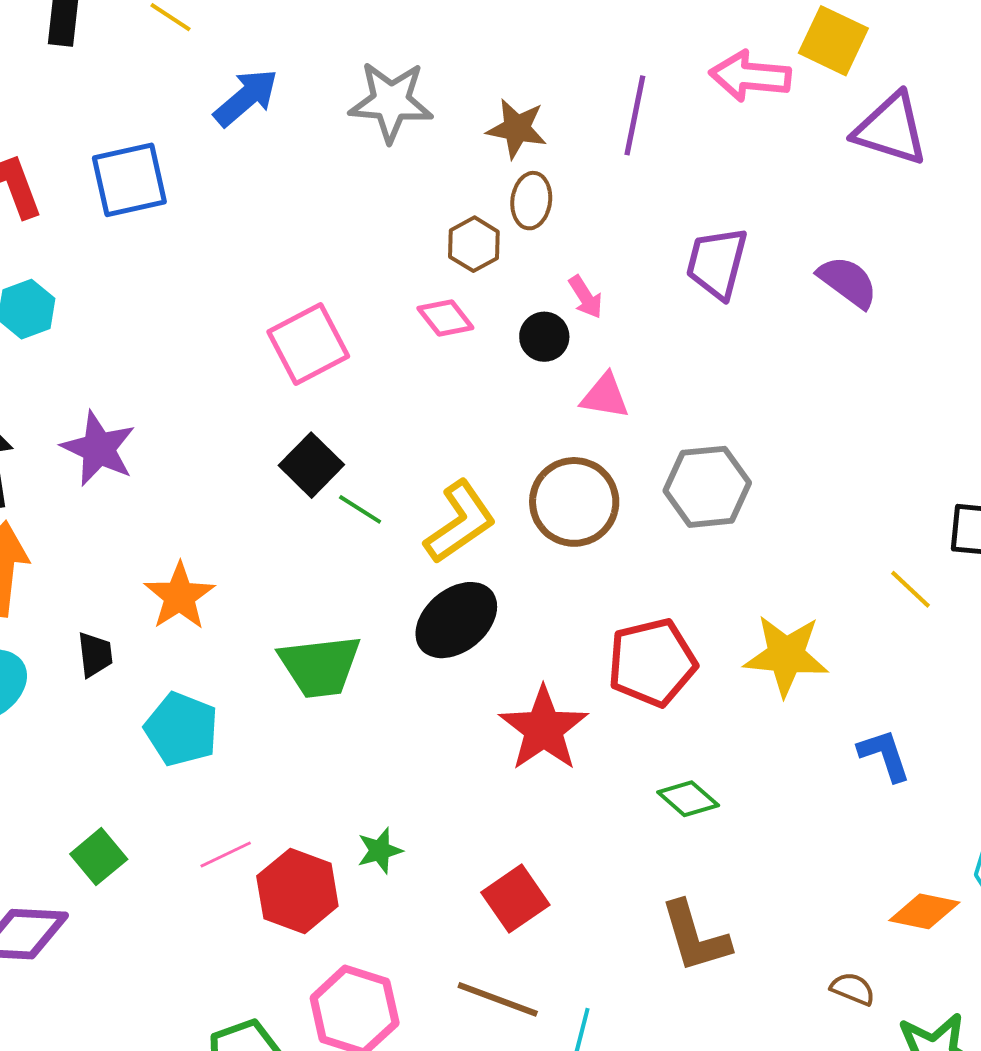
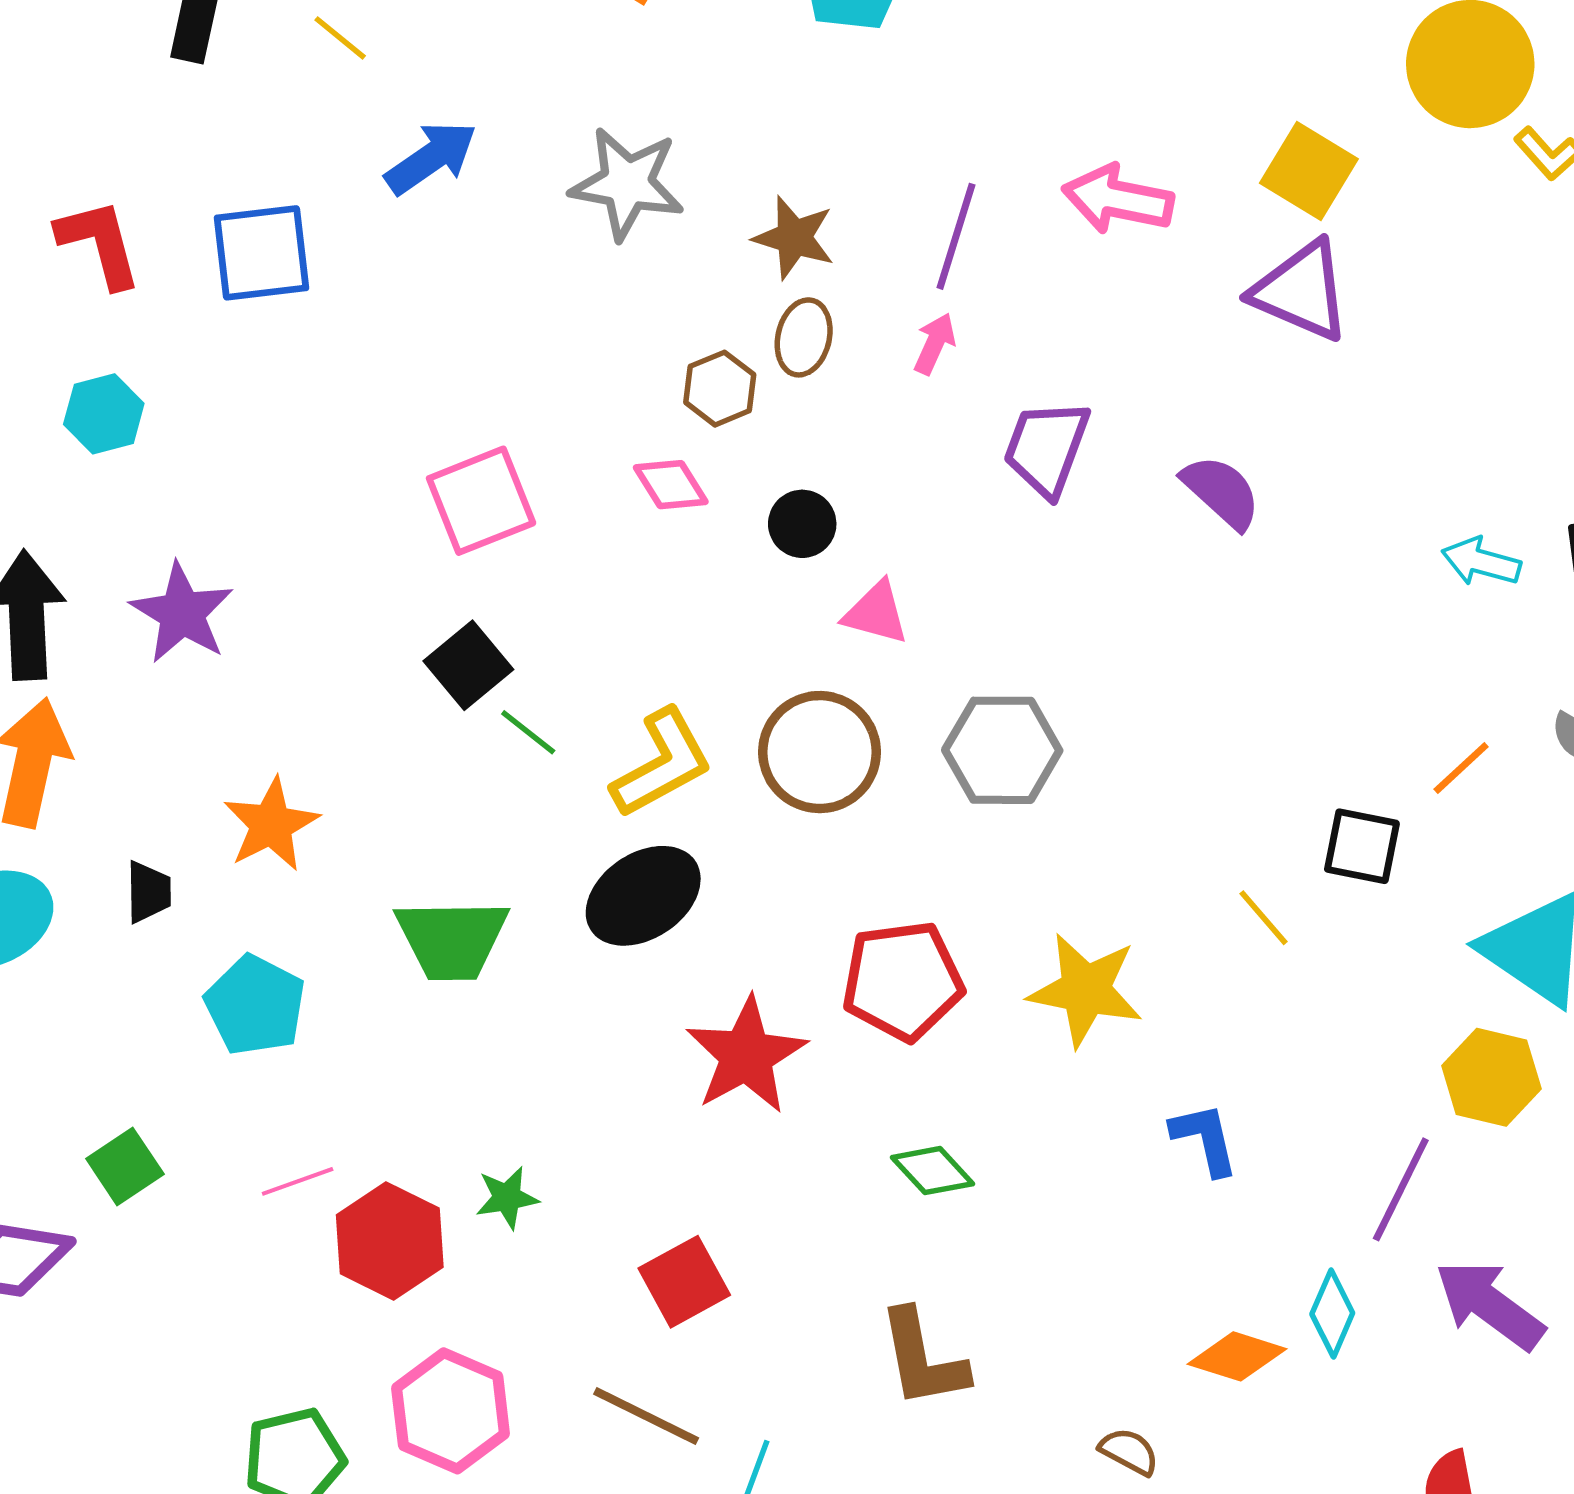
yellow square: (833, 41) -> (1309, 171), moved
pink arrow: (586, 297) -> (935, 344), moved, turned -129

